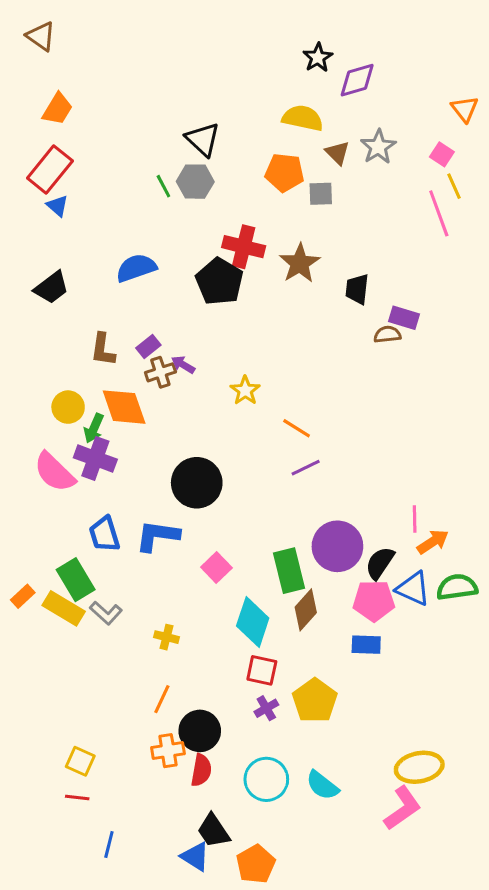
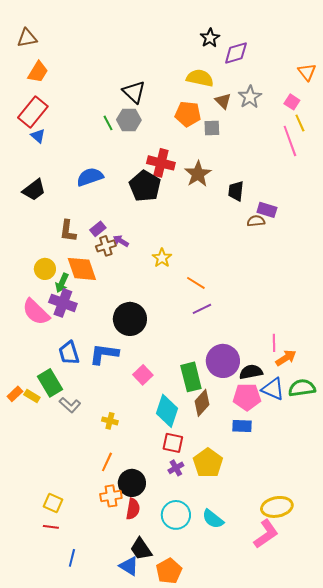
brown triangle: (41, 36) -> (27, 38), moved, turned -45
black semicircle: (380, 563) -> (251, 372), turned 45
yellow rectangle: (64, 608) -> (32, 396), moved, size x0.6

